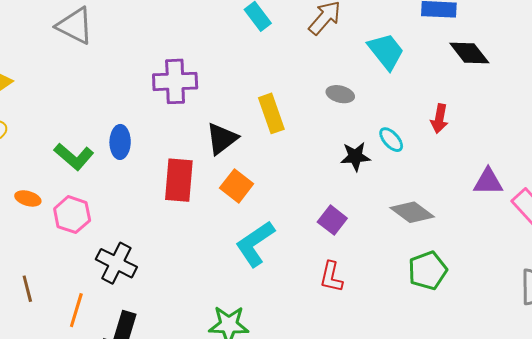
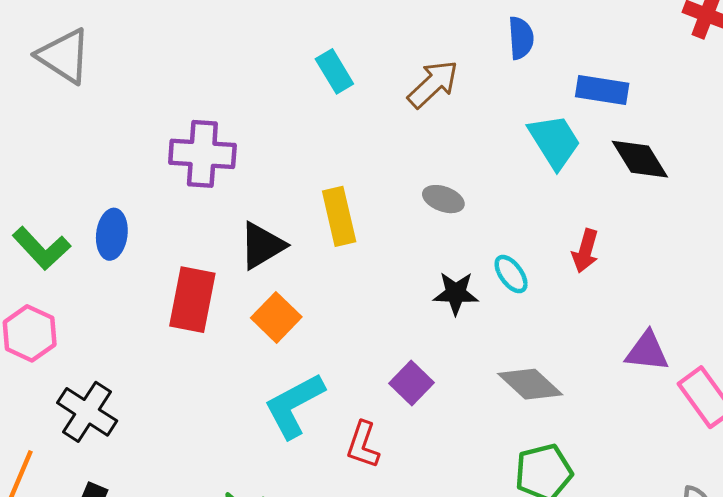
cyan trapezoid: (386, 51) -> (554, 141), moved
red L-shape: (331, 277) -> (363, 445), moved

